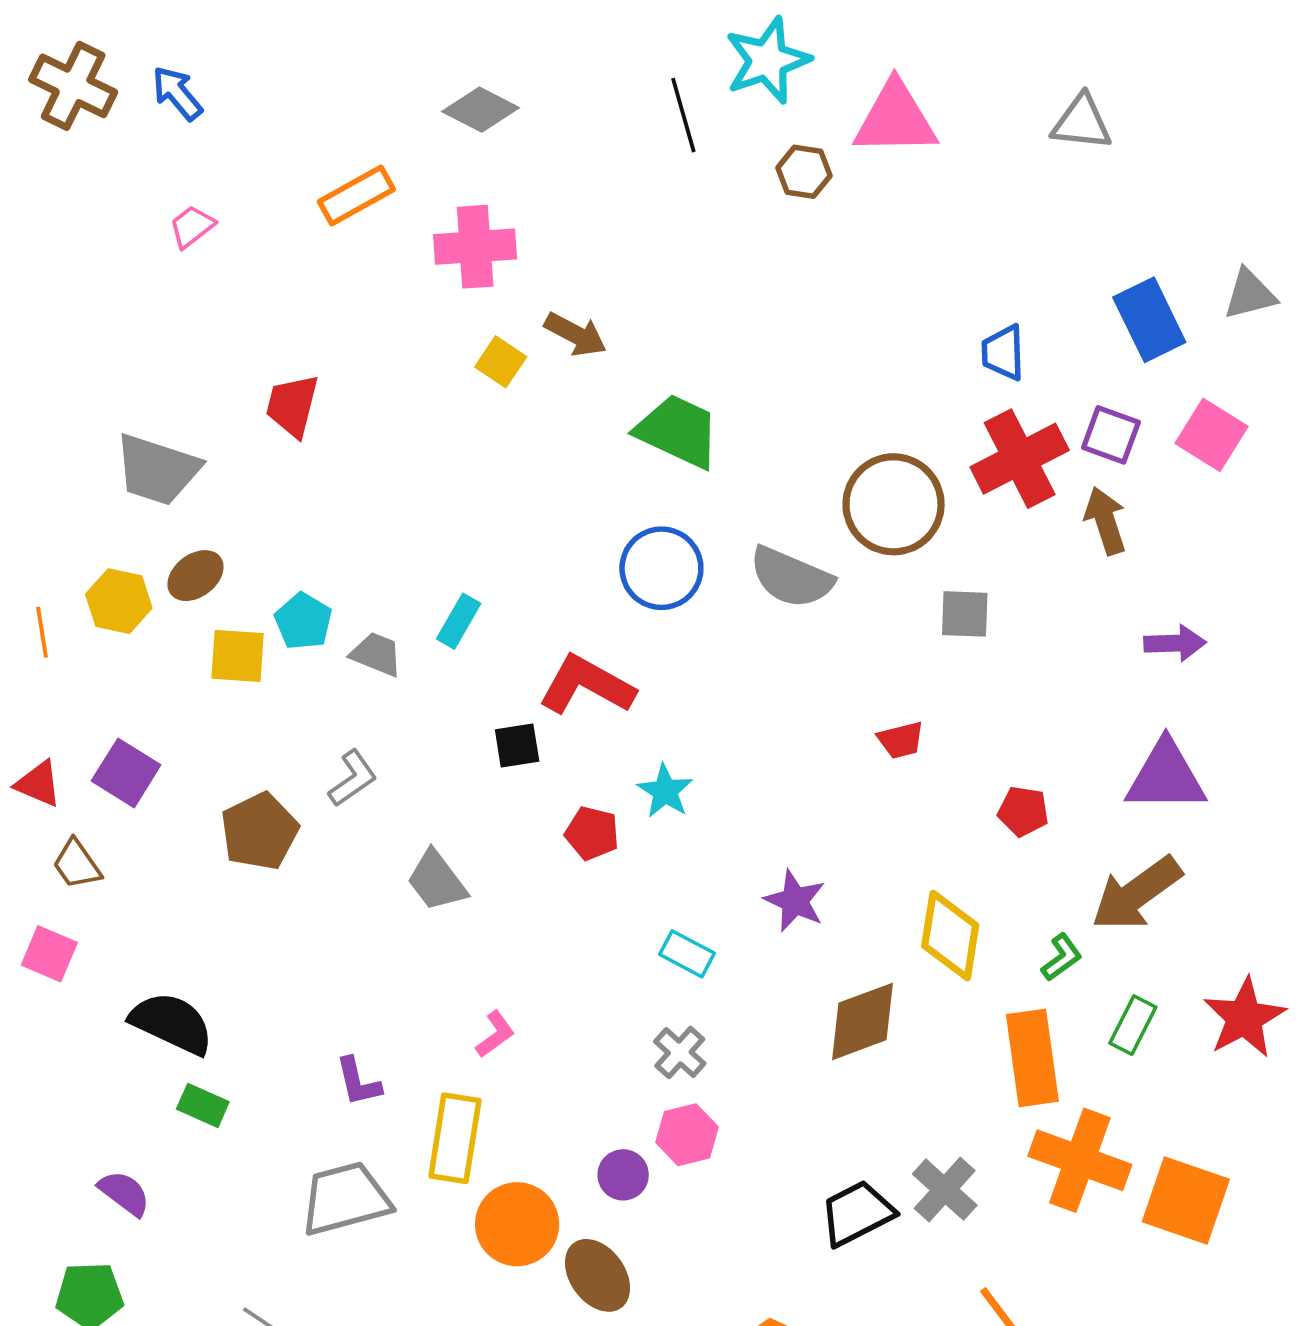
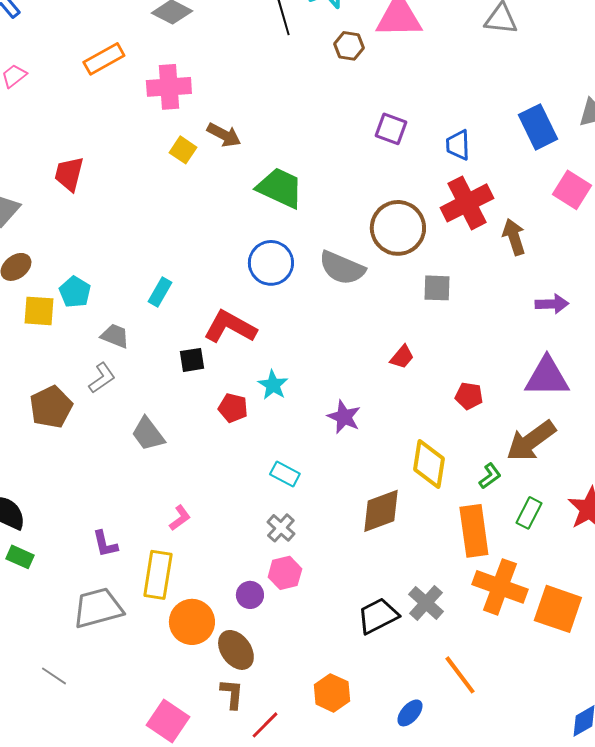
purple square: (1111, 435) -> (391, 129), moved
gray trapezoid: (376, 654) -> (115, 336), moved
red trapezoid: (901, 740) -> (402, 357), turned -36
purple star: (795, 901) -> (344, 417), moved

